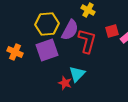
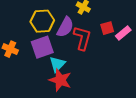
cyan triangle: (77, 74) -> (57, 64), moved
red star: (65, 83) -> (60, 80), size x1.6

